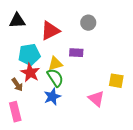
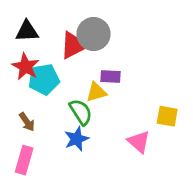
gray circle: (88, 23) -> (94, 34), moved, size x1.5
yellow triangle: (55, 64) -> (96, 92), moved
red star: (30, 73) -> (25, 67), moved
pink rectangle: (15, 112) -> (24, 160), turned 30

